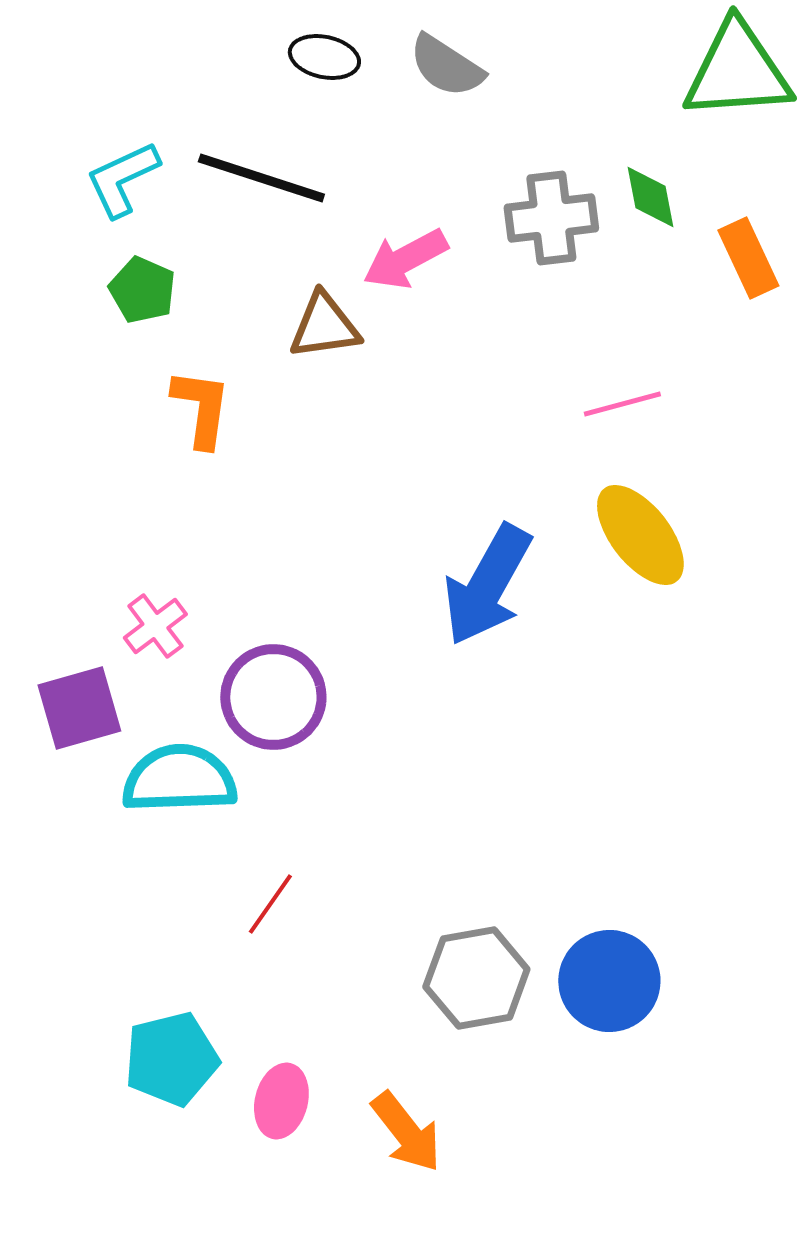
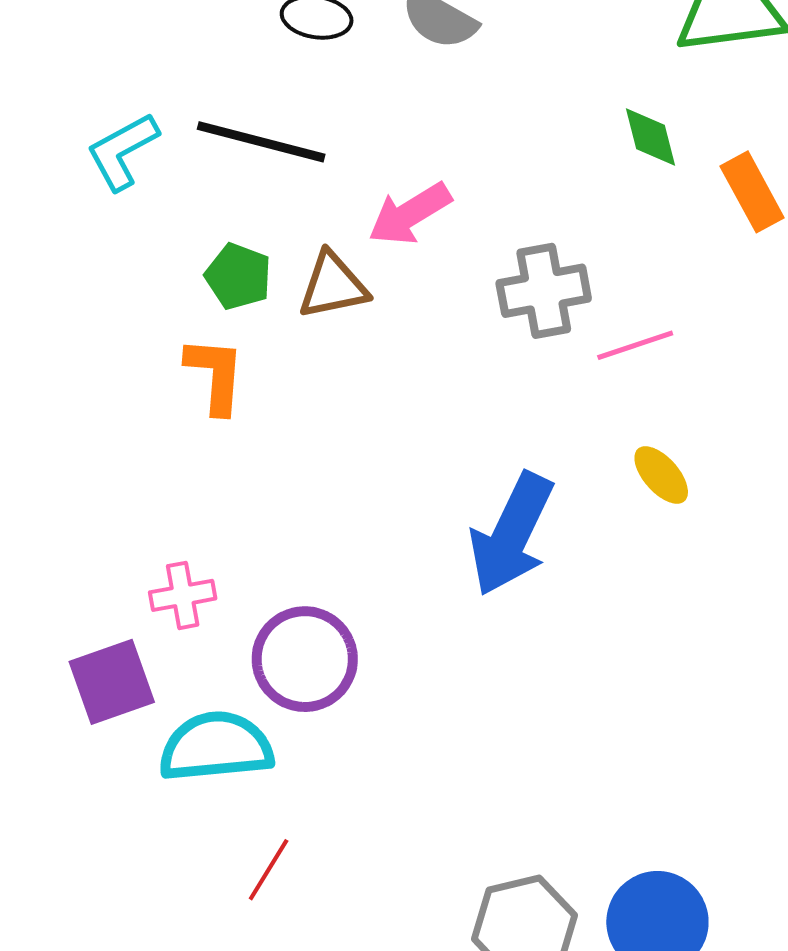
gray cross: (551, 218) -> (544, 291), moved
green pentagon: (142, 290) -> (238, 276), moved
yellow ellipse: (640, 535) -> (661, 475), size x0.6
pink cross: (155, 626) -> (183, 595), turned 30
red line: (270, 904) -> (269, 870), moved

